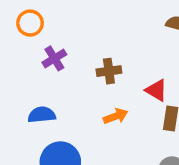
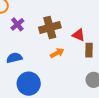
brown cross: (109, 71) -> (50, 28), size x1.5

